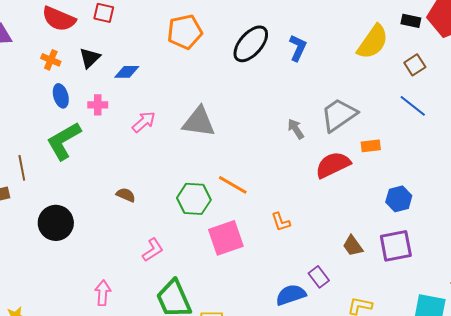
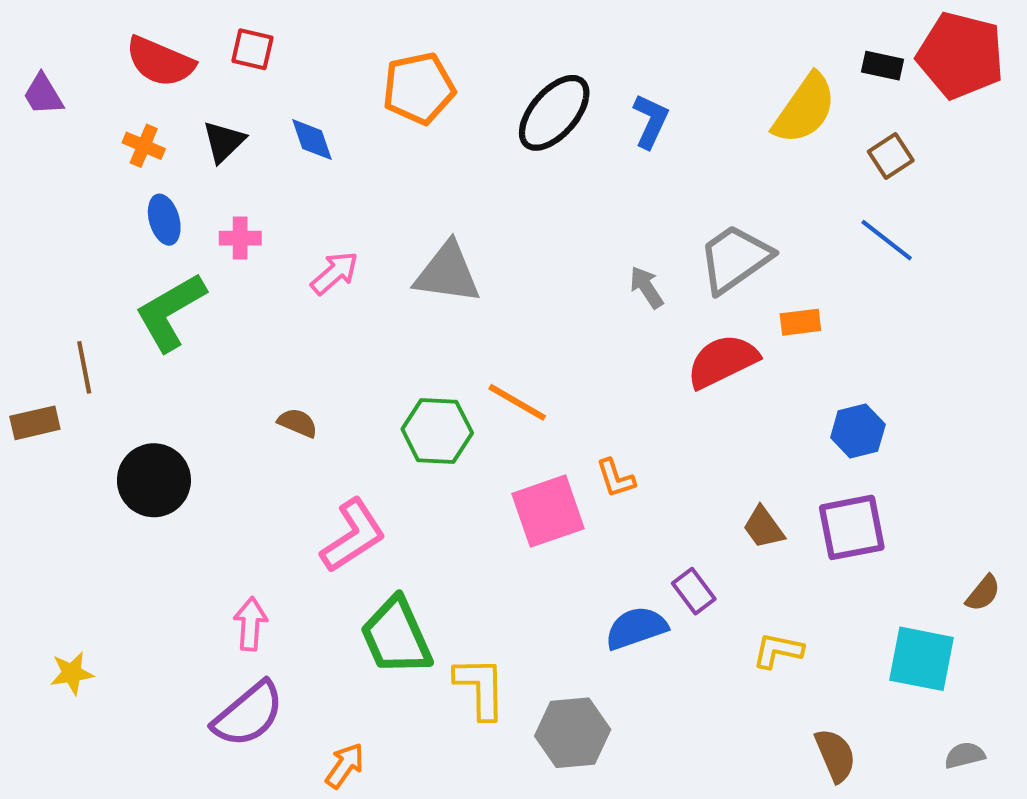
blue diamond: (127, 72) -> (312, 140), moved, turned 70
pink square: (226, 238) -> (548, 511), moved
pink L-shape: (153, 250) -> (353, 536), size x1.5

